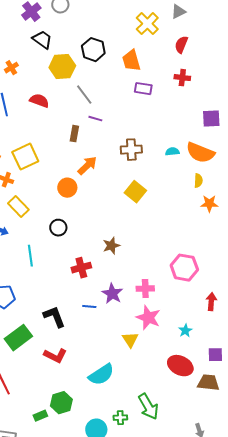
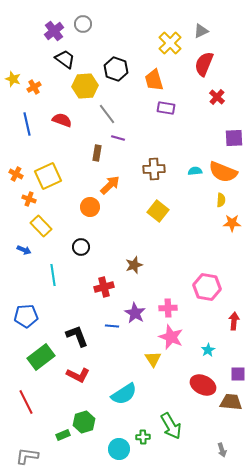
red semicircle: (181, 45) -> (204, 64), size x1.4
red cross: (182, 78) -> (217, 97), moved, turned 35

